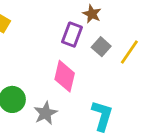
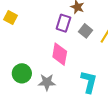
gray star: (45, 113) -> (47, 82), turned 30

